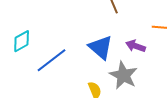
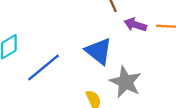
purple arrow: (136, 46) -> (135, 25), moved

